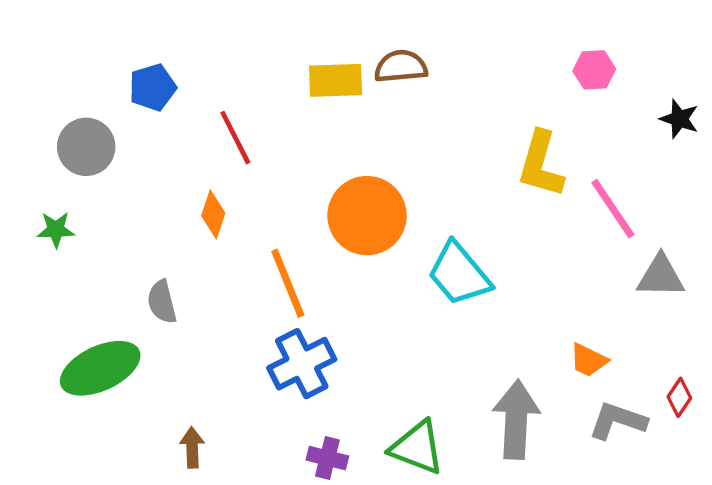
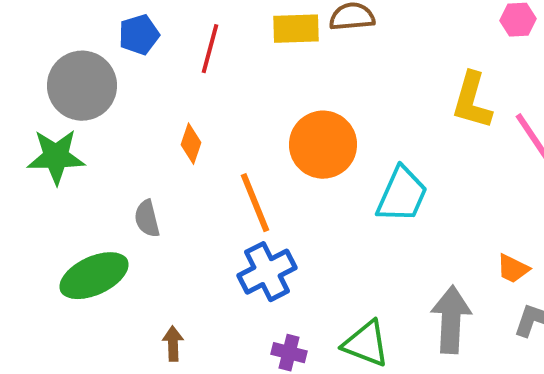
red line: (235, 138) -> (210, 49), moved, turned 42
gray circle: (86, 147) -> (82, 86), size x1.4
green star: (56, 230) -> (56, 157), size x1.8
cyan trapezoid: (459, 274) -> (402, 195), turned -116

